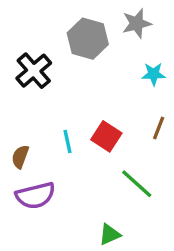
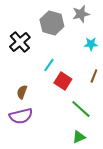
cyan line: (67, 142) -> (49, 65), moved, turned 48
brown semicircle: (20, 157) -> (22, 92), moved
green triangle: (110, 234) -> (79, 137), moved

